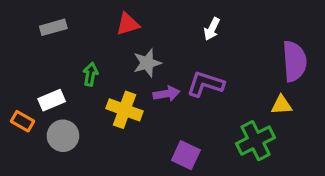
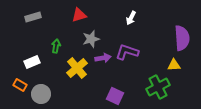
yellow cross: (124, 110) -> (77, 68), turned 30
orange rectangle: (23, 121) -> (20, 85), moved
gray circle: (63, 136) -> (41, 94), moved

